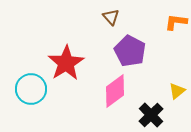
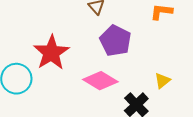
pink diamond: (115, 91) -> (100, 81), turned 68

